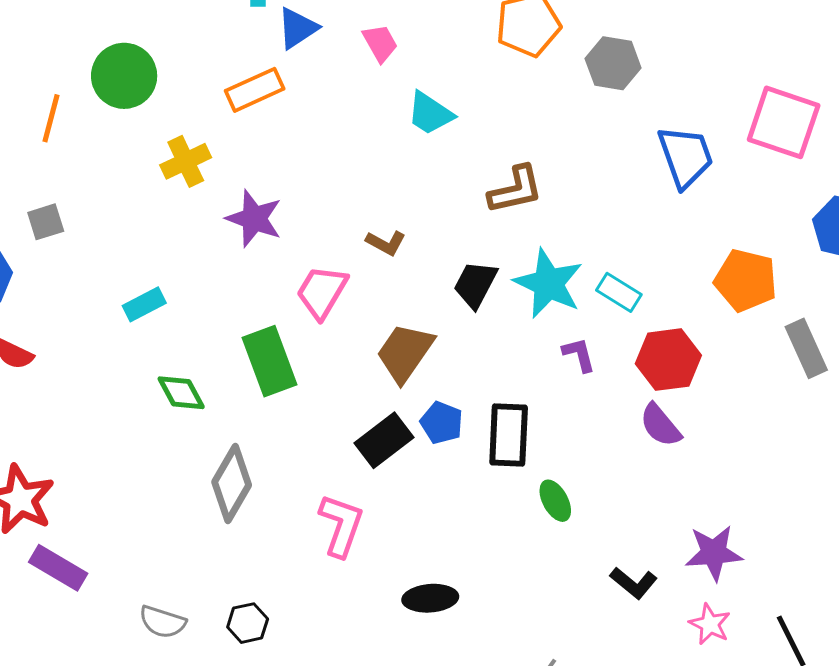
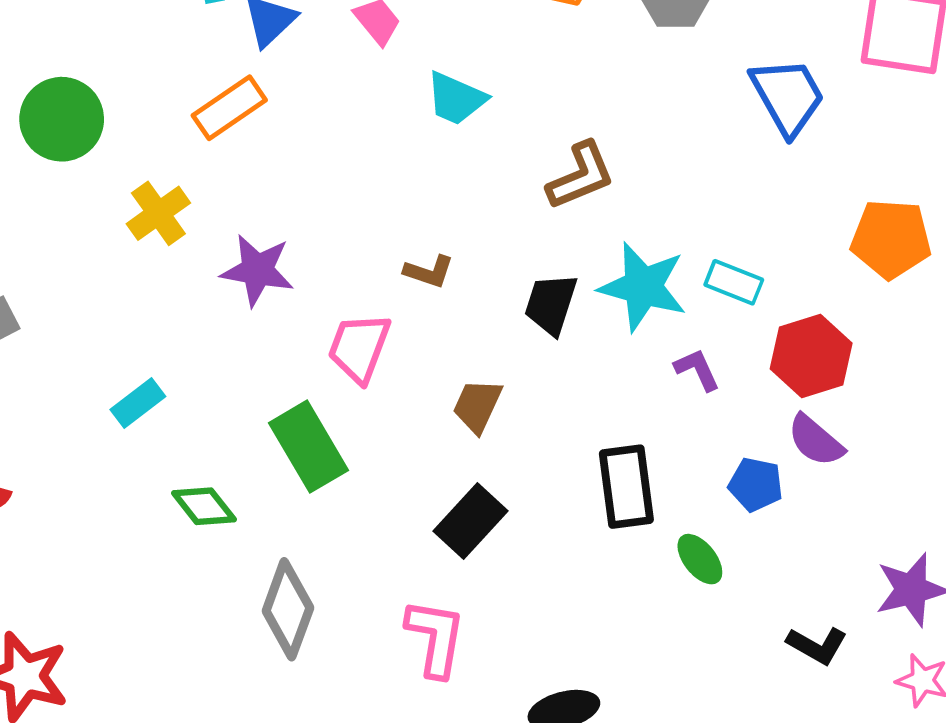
brown trapezoid: (405, 353) -> (477, 406), size x0.7
blue pentagon: (442, 423) -> (756, 484), moved

